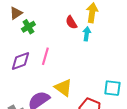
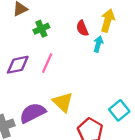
green cross: (28, 27) -> (41, 29), moved
cyan square: (112, 88) -> (119, 110), turned 36

